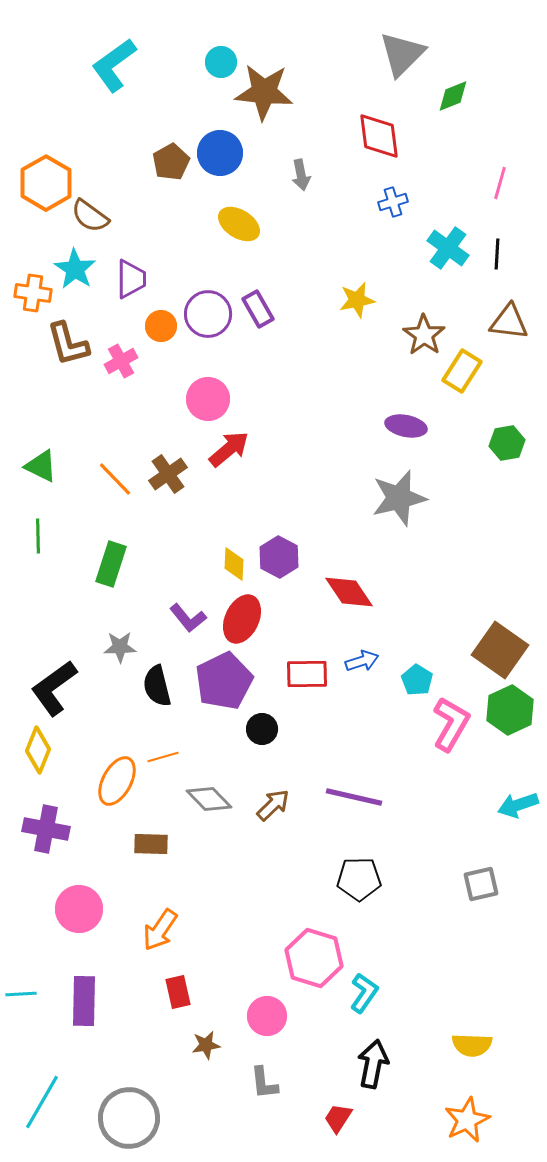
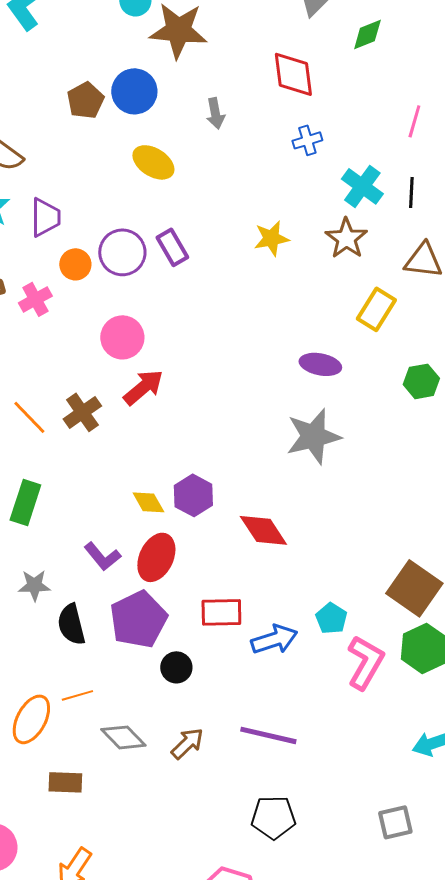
brown star: (424, 335) -> (346, 238), moved
yellow diamond: (234, 564) -> (148, 502), turned -32
blue arrow: (362, 661) -> (274, 639), moved, size x1.4

